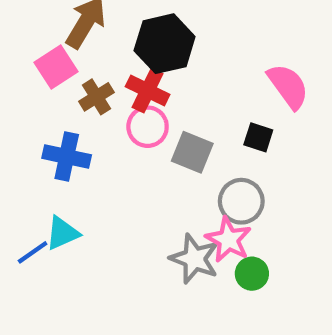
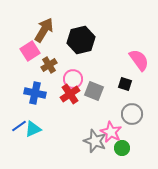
red cross: (148, 91) -> (70, 94), moved, turned 30
gray circle: (241, 201) -> (132, 114), moved
blue line: (33, 252) -> (19, 126), moved

